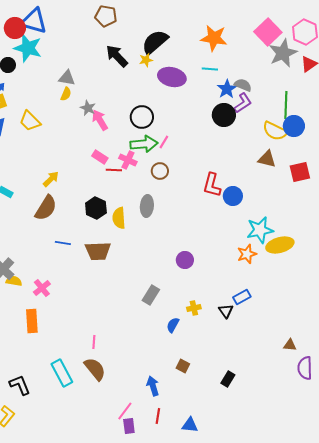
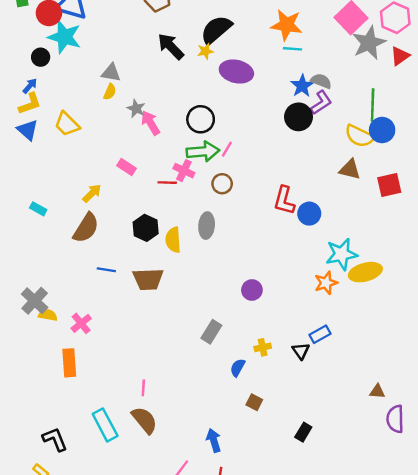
cyan line: (210, 69) -> (293, 49), moved
pink rectangle: (100, 157) -> (127, 167), moved
brown square: (183, 366) -> (254, 402), moved

